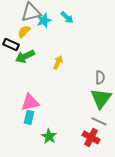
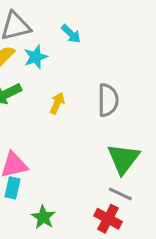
cyan star: (44, 20) -> (36, 57), moved
gray semicircle: (100, 77) -> (108, 100), moved, size x1.5

